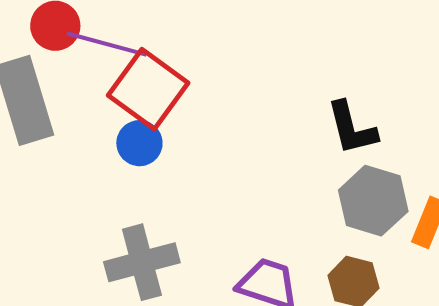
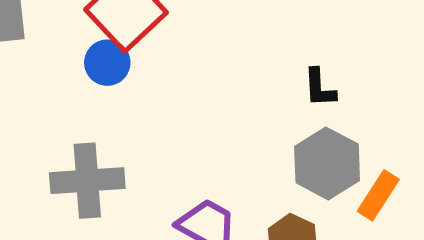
black L-shape: (352, 128) -> (320, 88), size x0.7

